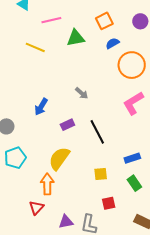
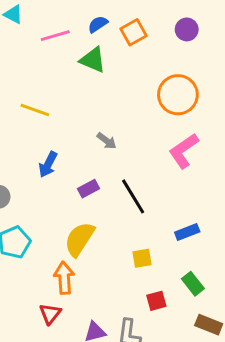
green triangle: (76, 38) -> (93, 60), turned 36
blue semicircle: (112, 43) -> (98, 24), moved
yellow line: (35, 47) -> (35, 110), moved
green rectangle: (134, 183) -> (193, 284), moved

